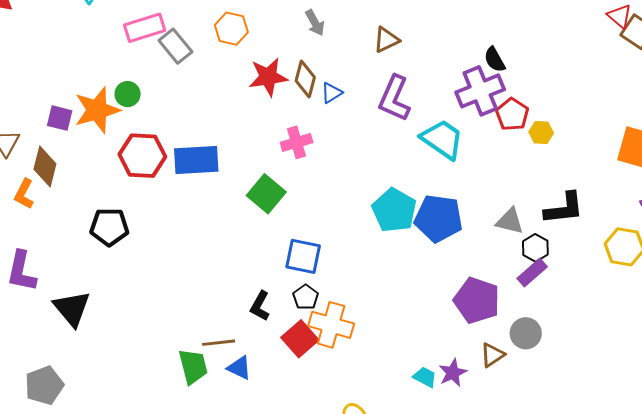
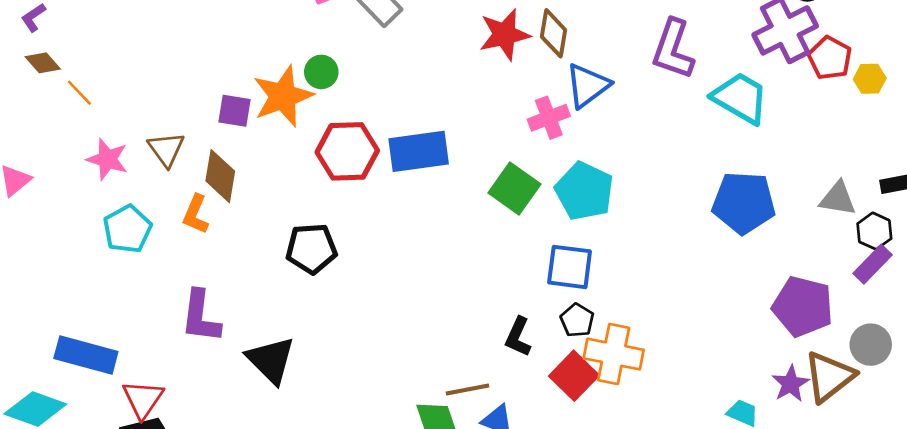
blue triangle: (332, 93) -> (588, 85), moved, size x1.6
cyan pentagon: (394, 210) -> (584, 191), moved
brown triangle: (492, 355) -> (829, 377), size x1.6
purple star: (453, 373) -> (790, 384), moved

